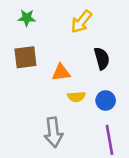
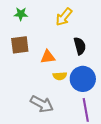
blue circle: (106, 100) -> (83, 79), size x1.6
gray arrow: (53, 132) -> (42, 104), turned -55

